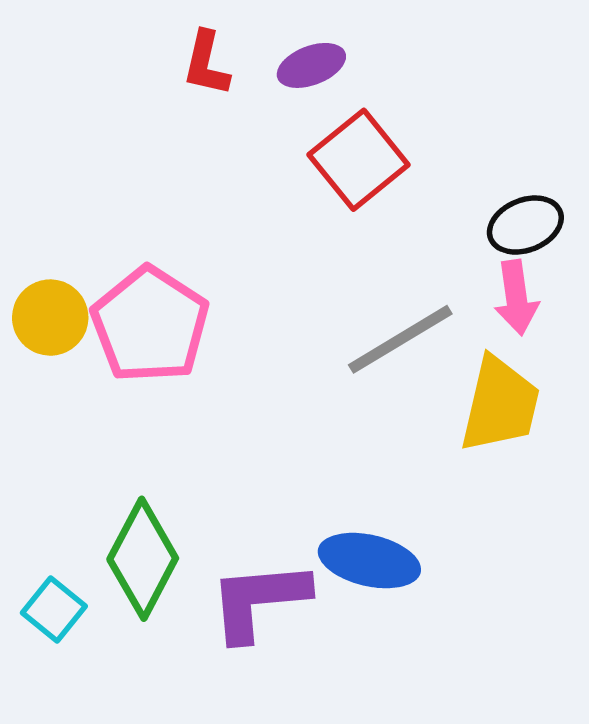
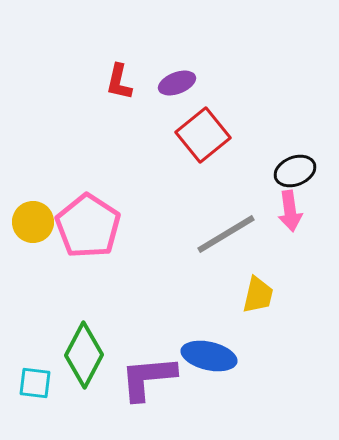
yellow trapezoid: (500, 405) -> (258, 295), moved, size x0.7
cyan square: (54, 610) -> (35, 383), turned -32

